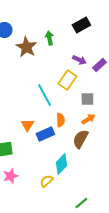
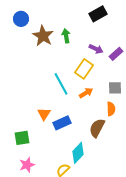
green arrow: (49, 38) -> (66, 36), moved
gray square: (87, 99) -> (115, 88), moved
orange arrow: (88, 119) -> (86, 93), moved
orange semicircle: (60, 120) -> (111, 109), moved

